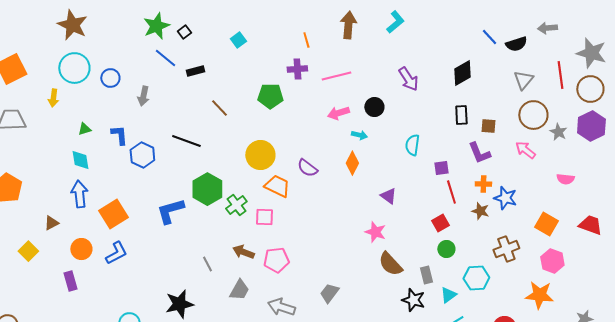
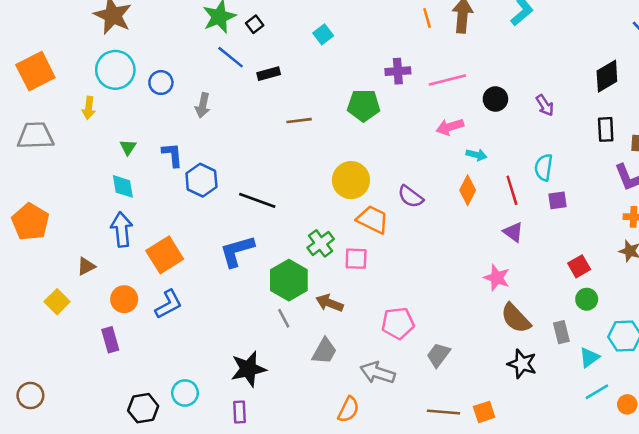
orange line: (306, 40) -> (427, 18), moved
purple arrow: (408, 79) -> (545, 105), moved, size x0.7
black circle: (374, 107) -> (495, 99), moved
brown line: (219, 108) -> (299, 121), turned -54
green triangle: (84, 129) -> (128, 147), turned -40
black line: (186, 141) -> (257, 200), moved
purple square: (441, 168) -> (558, 200), moved
green hexagon: (207, 189) -> (289, 280), moved
red line: (451, 192) -> (512, 190), moved
pink pentagon: (276, 260) -> (398, 323), moved
black star: (413, 300) -> (522, 364), moved

